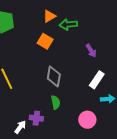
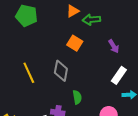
orange square: (45, 41) -> (75, 43), moved
gray diamond: (54, 76) -> (61, 71), moved

